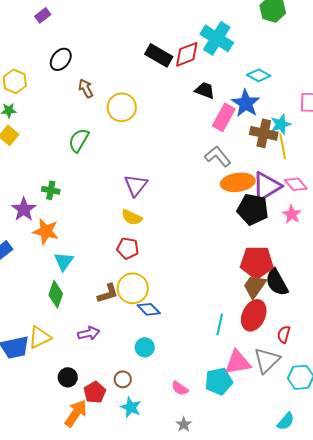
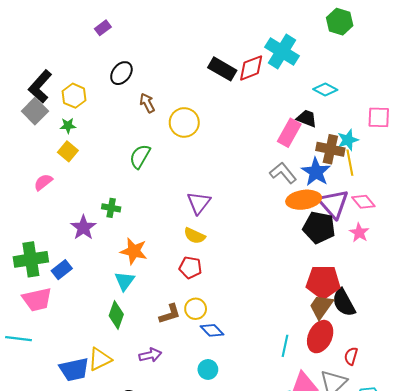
black trapezoid: (205, 90) -> (307, 118), moved
blue star: (246, 103) -> (316, 172), moved
purple triangle: (267, 186) -> (333, 204), turned -40
orange star: (46, 231) -> (134, 251), moved
yellow circle: (133, 288) -> (196, 309), size x0.7

